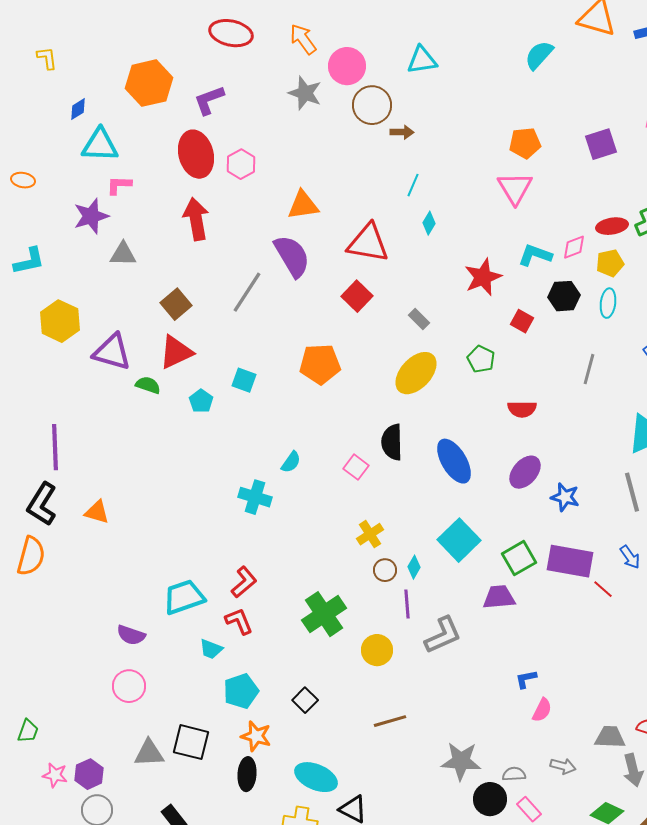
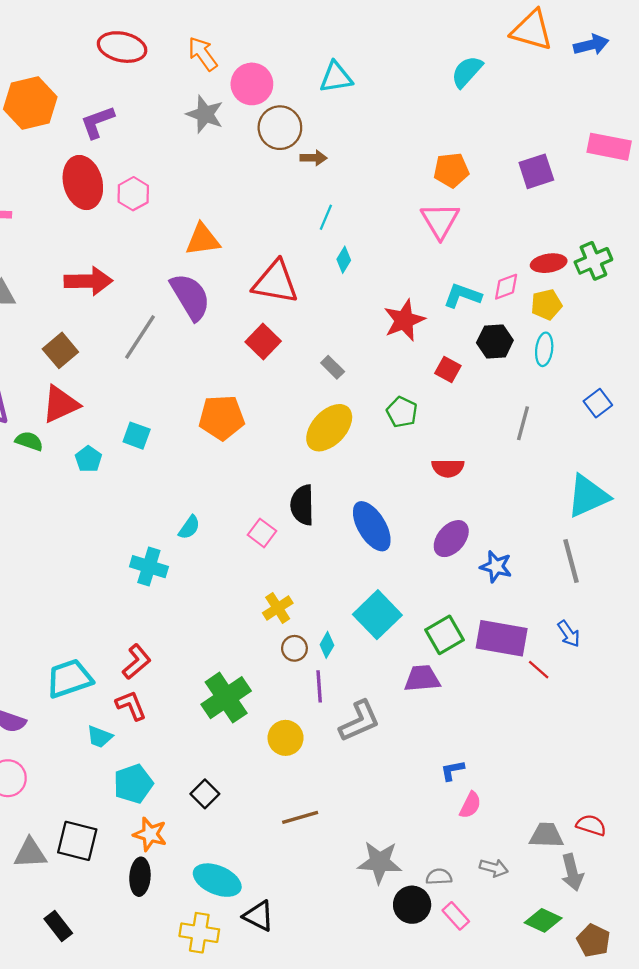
red arrow: (196, 219) -> (88, 281), moved, turned 99

